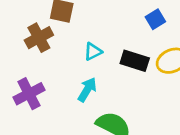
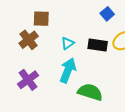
cyan arrow: (87, 90) -> (68, 70), size x1.4

